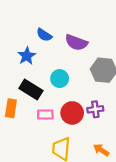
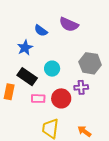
purple semicircle: (76, 42) -> (69, 24), moved
purple cross: (95, 109) -> (81, 87), moved

